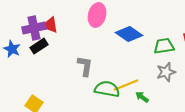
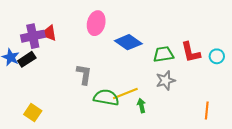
black rectangle: (39, 46) -> (27, 59), moved
green arrow: (142, 97) -> (141, 106), turned 40

